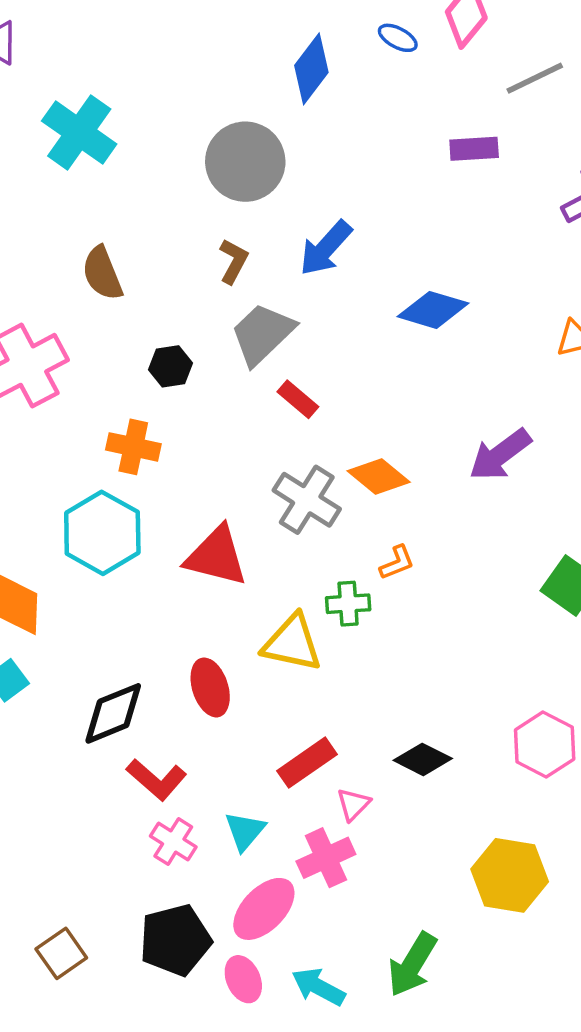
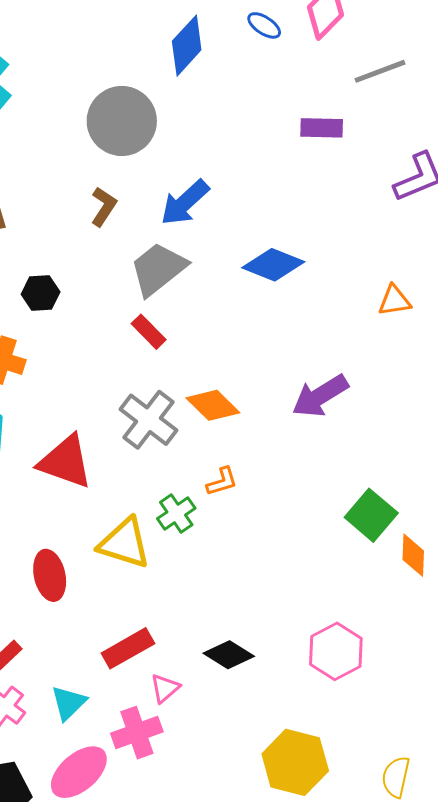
gray trapezoid: (262, 334) -> (158, 269), moved
green cross: (348, 604) -> (176, 513), turned -36

